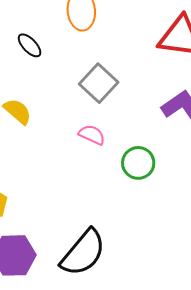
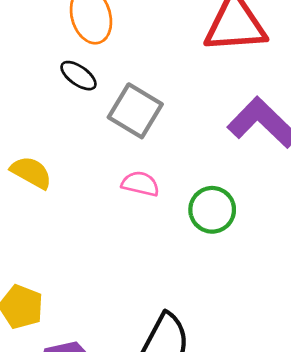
black ellipse: (30, 45) -> (79, 76), moved

